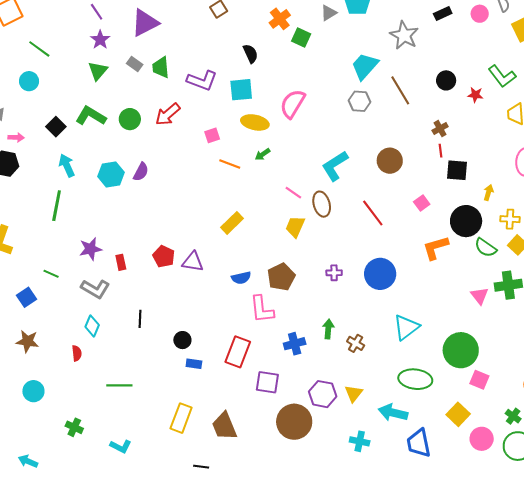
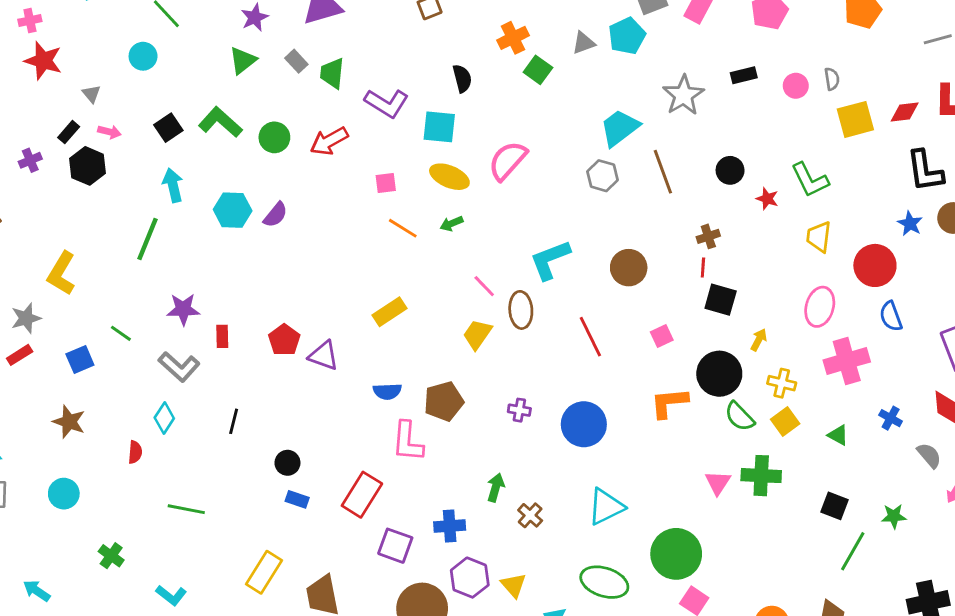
blue cross: (295, 344) -> (450, 526), moved
yellow triangle: (354, 393) -> (514, 585), turned -30

